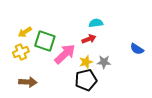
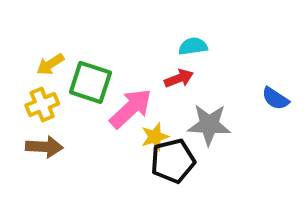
yellow star: (86, 62) -> (155, 137), moved
gray star: (104, 62) -> (209, 125), size x1.5
brown arrow: (28, 82) -> (44, 147), moved

